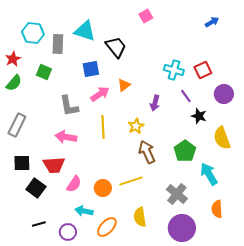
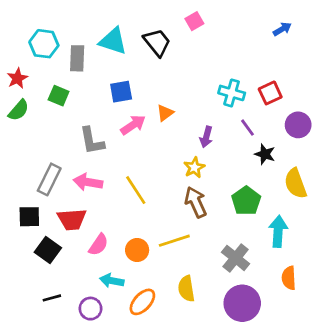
black trapezoid: (116, 47) -> (157, 42), moved
gray rectangle: (17, 125) -> (49, 179), moved
yellow star: (136, 126) -> (194, 167), moved
yellow line: (103, 127) -> (136, 190), moved, turned -30
cyan arrow: (209, 174) -> (278, 231), turned 35

